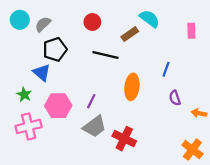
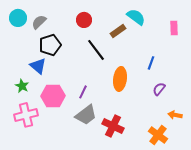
black line: (106, 55) -> (96, 50), turned 40
purple semicircle: (175, 98) -> (159, 89), turned 56
orange arrow: (199, 113) -> (175, 115), moved
orange cross: (192, 150) -> (158, 135), moved

